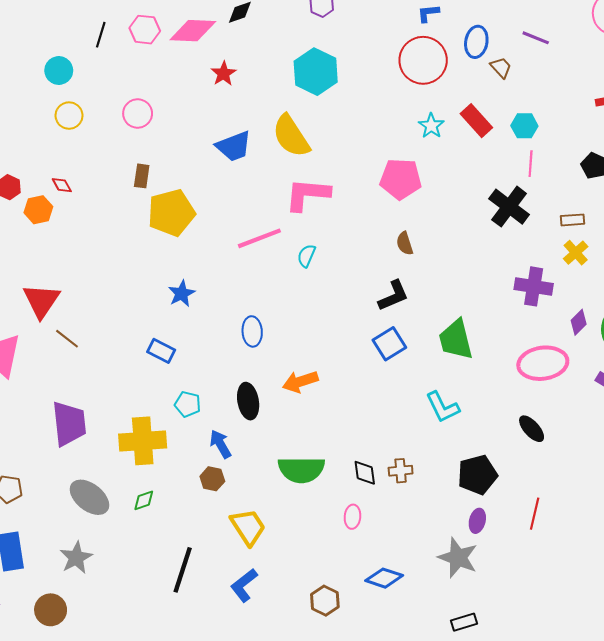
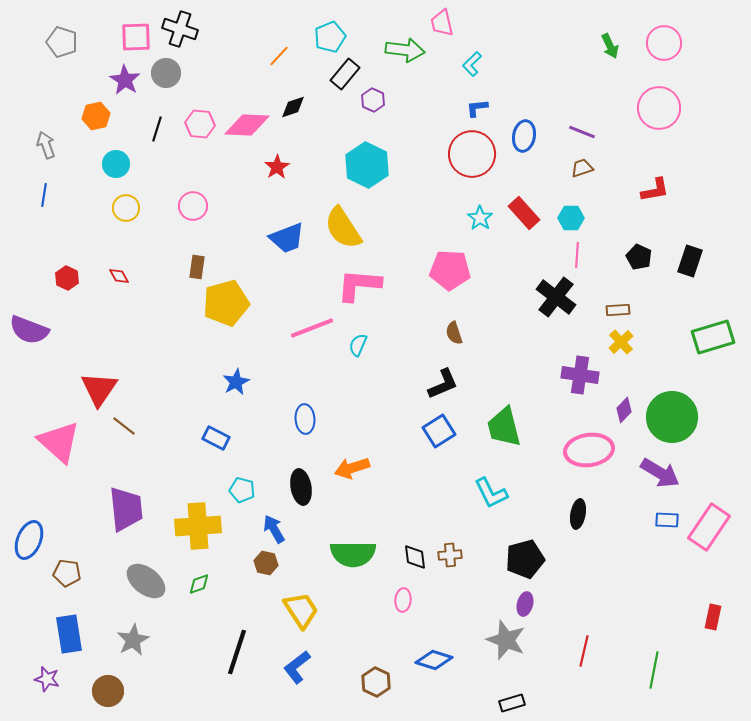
brown trapezoid: (501, 67) -> (582, 168), moved, turned -65
orange hexagon: (38, 210) -> (96, 116), moved
black ellipse: (532, 429) -> (578, 514), turned 52
red line: (535, 514) -> (584, 651), moved

